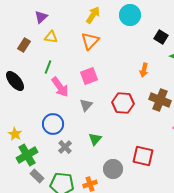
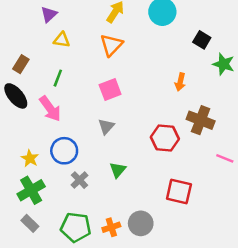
brown rectangle: (24, 45) -> (21, 64), moved
pink arrow: (60, 87) -> (50, 109), moved
red hexagon: (123, 103) -> (165, 138), moved
yellow star: (15, 134) -> (30, 158), moved
gray circle: (113, 169) -> (141, 223), moved
gray rectangle: (37, 176) -> (30, 223), moved

